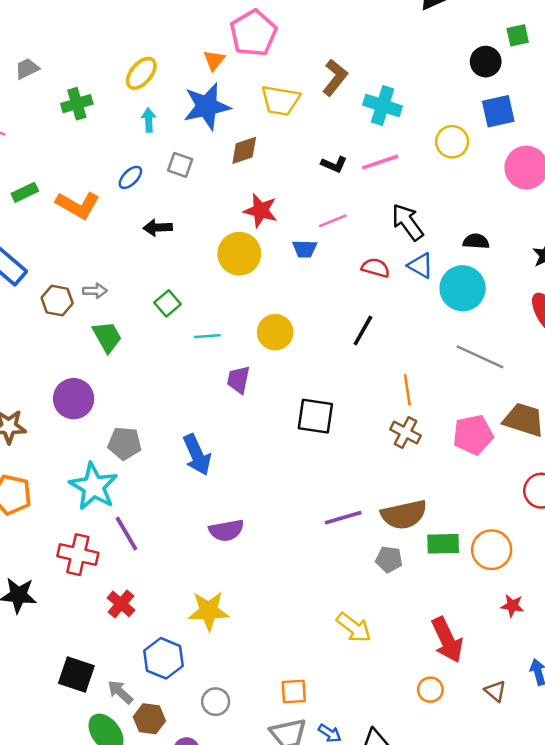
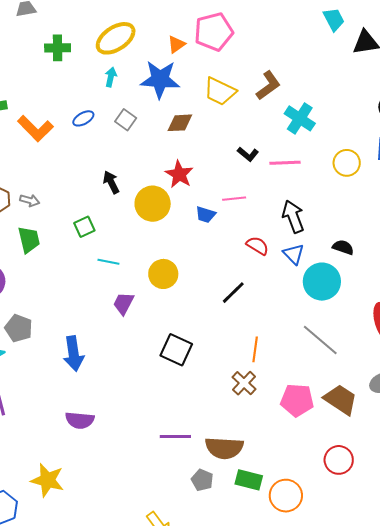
yellow ellipse: (141, 73) -> (116, 38), size x1.4
black arrow: (158, 228) -> (111, 182), moved, turned 50

